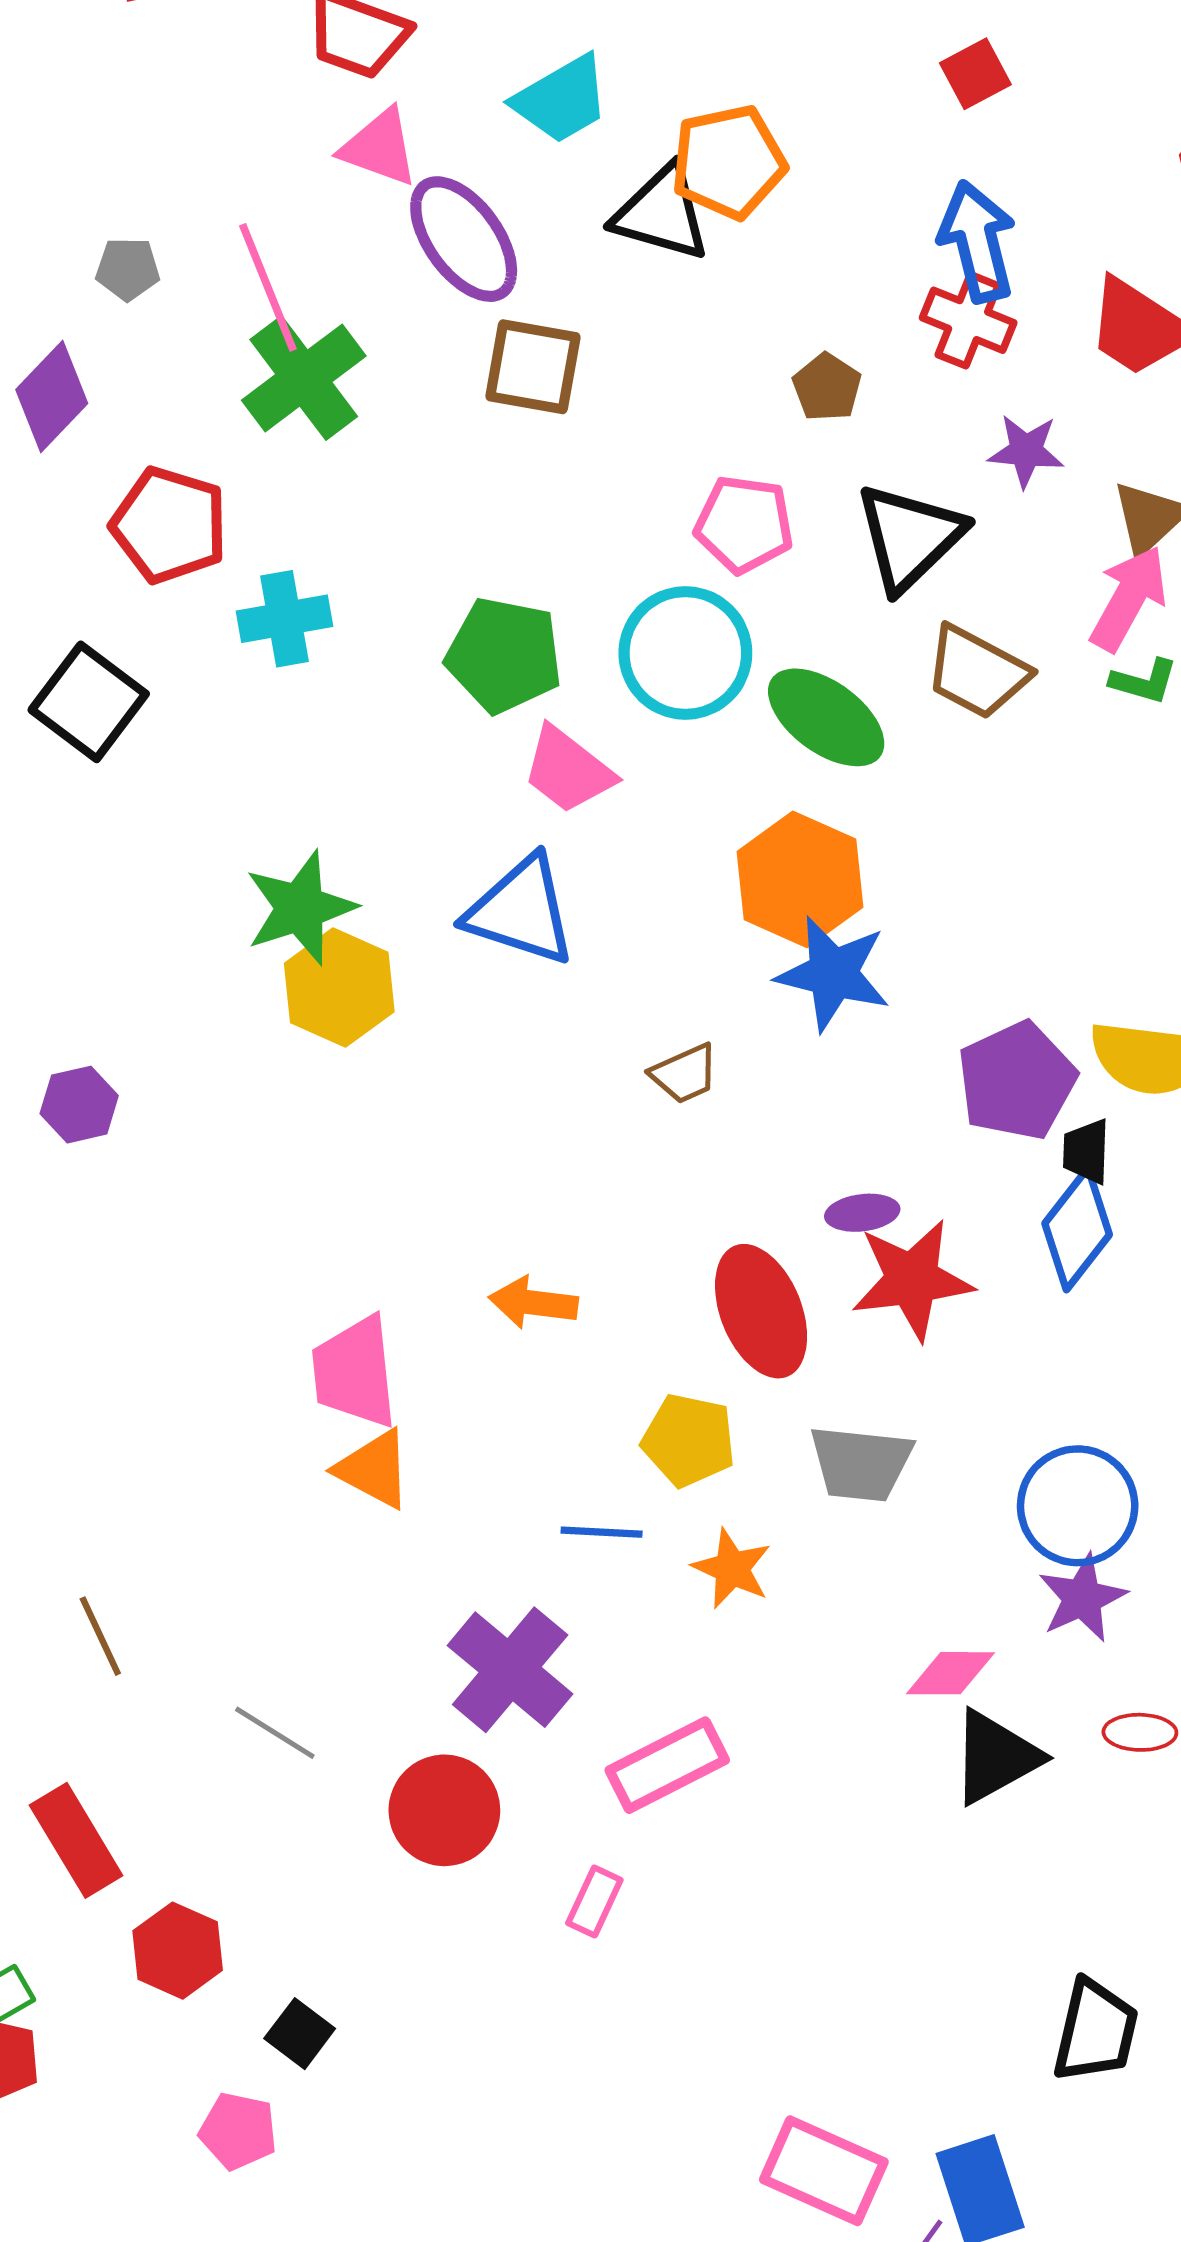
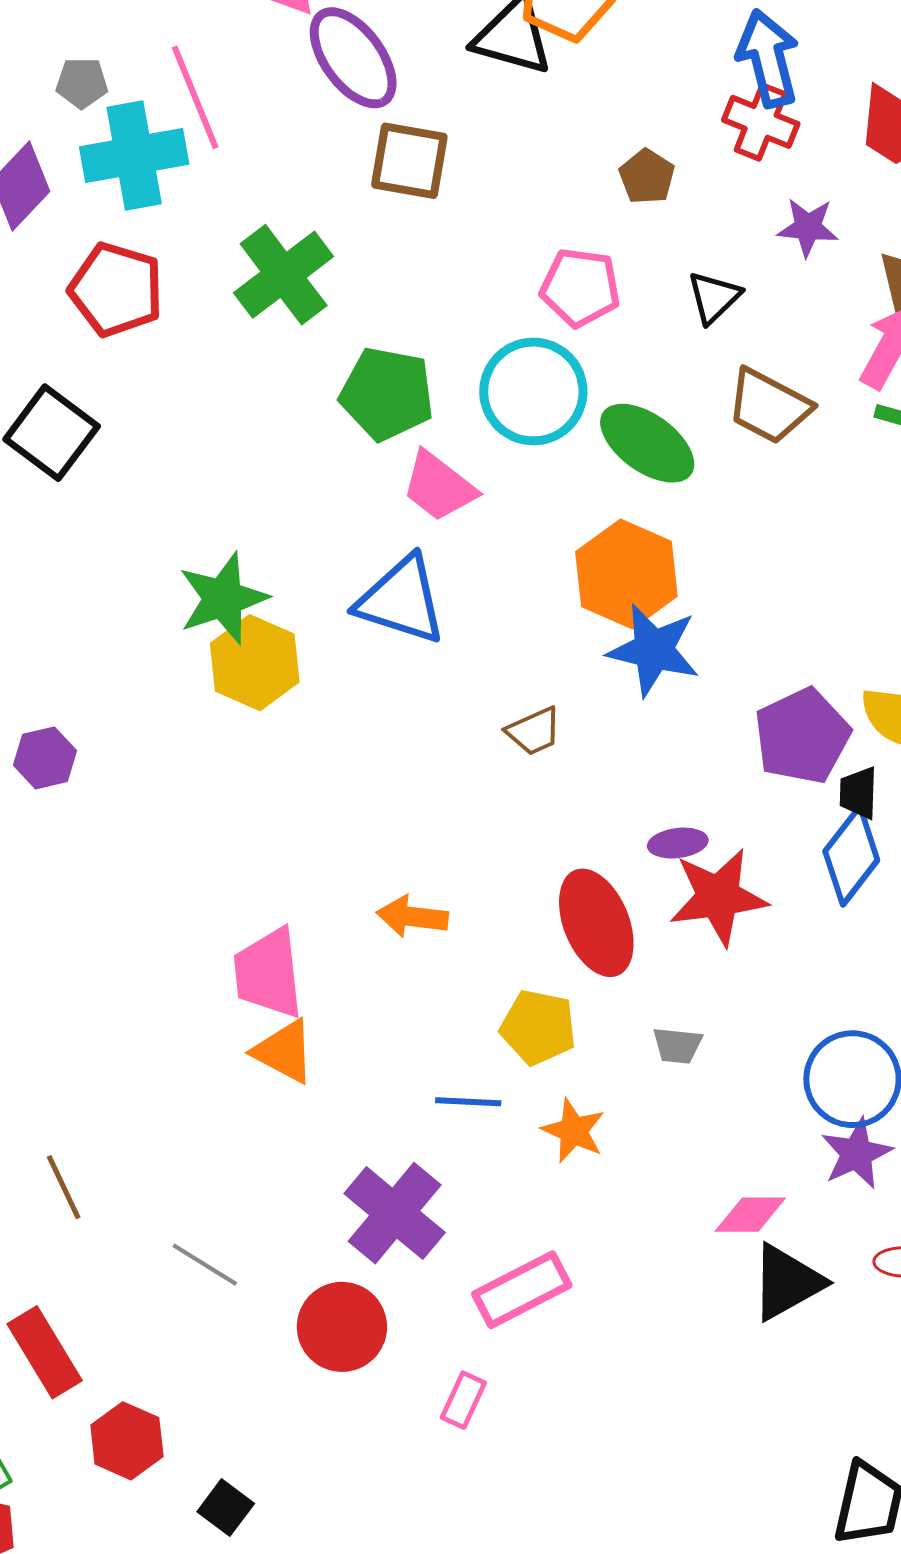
green cross: (304, 378) -> (284, 275), moved
black triangle: (910, 537) -> (714, 297), size x0.6
cyan cross: (284, 619) -> (134, 156), moved, size x1.4
gray trapezoid: (861, 1463) -> (677, 1045), size x0.6

